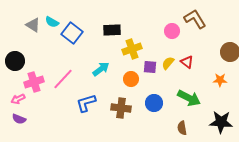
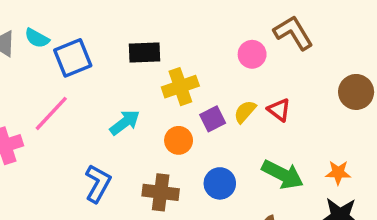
blue square: (72, 33) -> (73, 58), turned 30
purple square: (150, 67) -> (213, 119), turned -32
pink line: (63, 79) -> (51, 113), moved
orange star: (220, 80) -> (338, 173), moved
blue L-shape: (86, 103) -> (98, 183), turned 135

